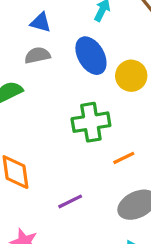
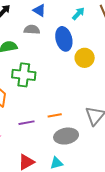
green cross: (91, 122) -> (24, 75), moved
orange line: (124, 158) -> (55, 115), moved

